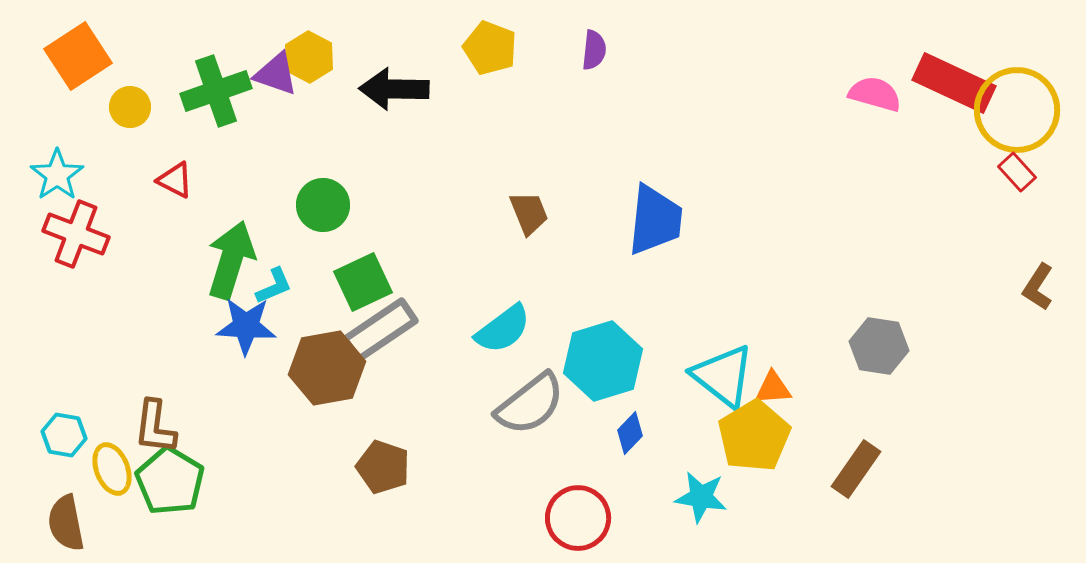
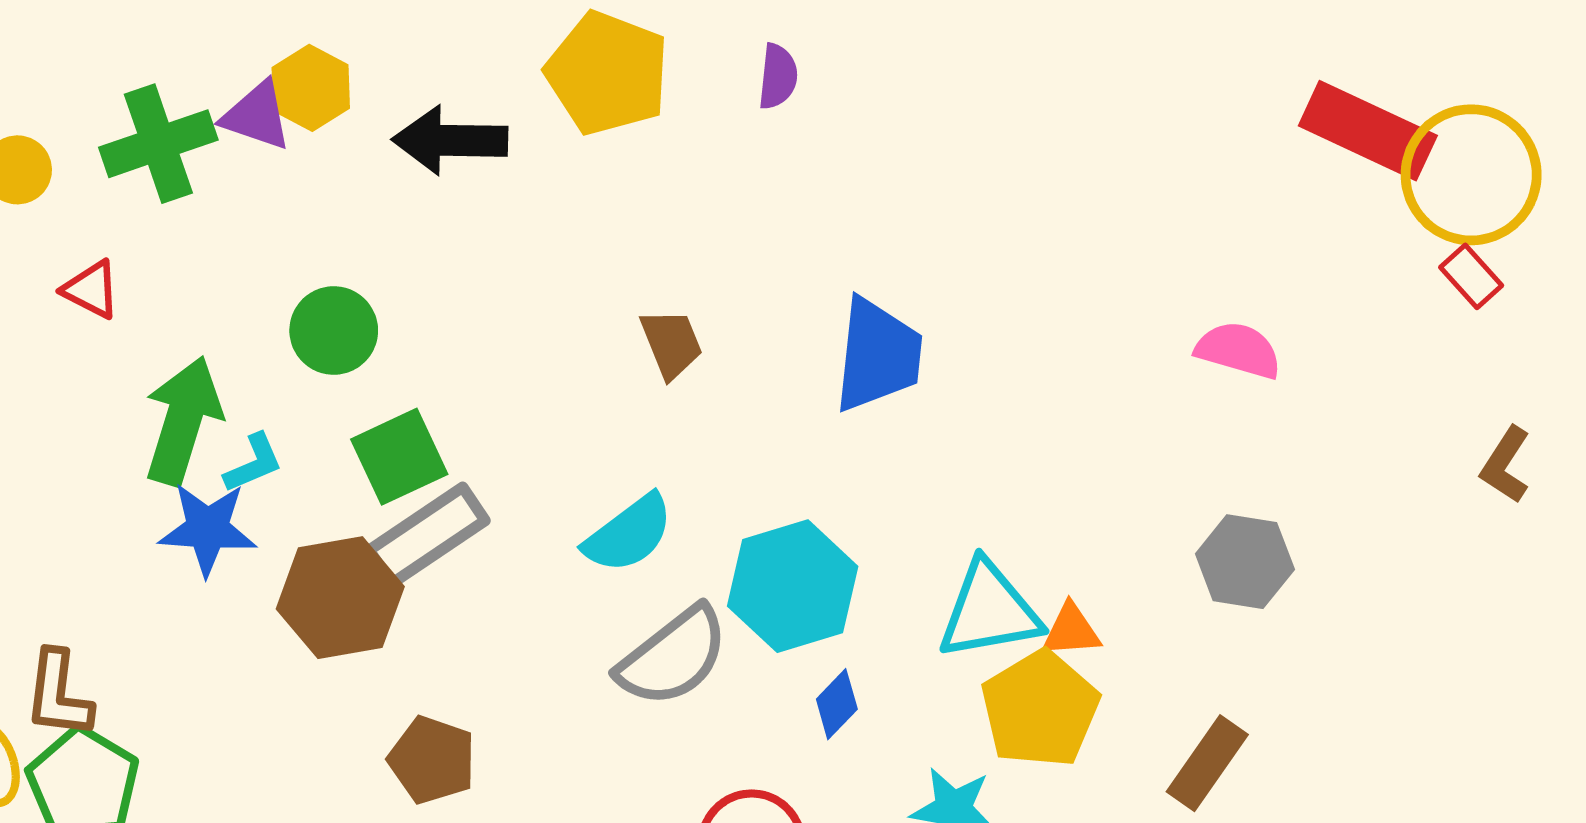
yellow pentagon: (490, 48) -> (607, 73), size x1.4
pink semicircle: (875, 94) -> (1238, 350), moved
cyan triangle: (723, 376) -> (989, 611), turned -48

